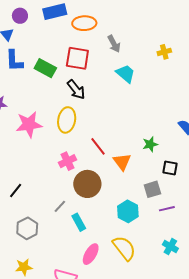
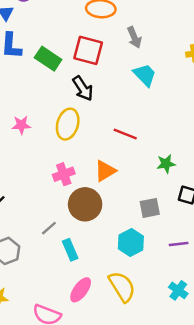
pink star: (29, 124) -> (21, 125), size x0.6
red line: (98, 146) -> (125, 134), moved, turned -36
orange triangle: (122, 162) -> (105, 171), moved, turned 30
gray square: (152, 189) -> (150, 208), moved

